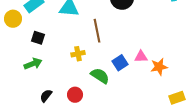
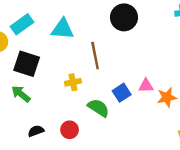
black square: (38, 38) -> (27, 64), size x1.6
green arrow: (33, 64) -> (21, 94), turned -120
black semicircle: (46, 96) -> (36, 131), turned 32

